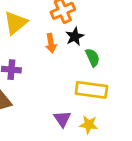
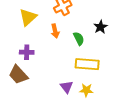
black star: (75, 37) -> (100, 27), moved
green semicircle: (93, 58) -> (79, 39), moved

